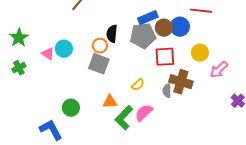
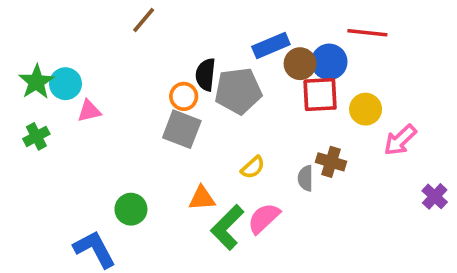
gray pentagon: (143, 36) -> (238, 91), moved
cyan circle: (64, 49) -> (65, 84), moved
pink triangle: (48, 54) -> (89, 111), turned -48
red square: (165, 57) -> (320, 95), moved
brown cross: (181, 82) -> (331, 162), size x0.7

